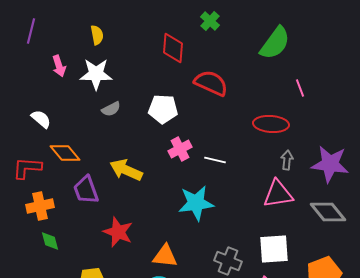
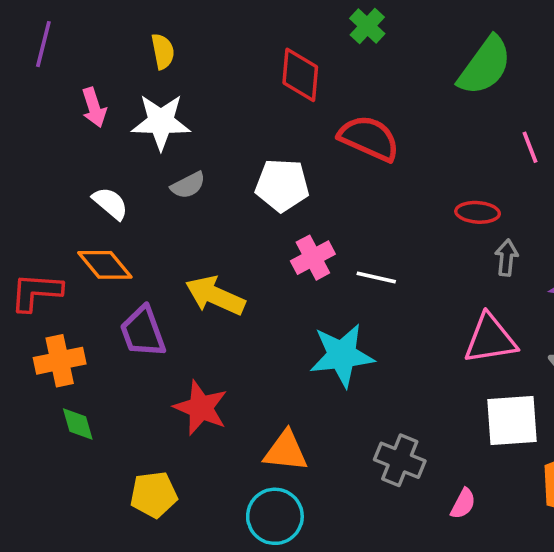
white semicircle: (41, 119) -> (110, 203), moved
red ellipse: (271, 124) -> (478, 212), size x0.7
gray arrow: (287, 160) -> (506, 258), moved
white square: (274, 249) -> (512, 420), moved

